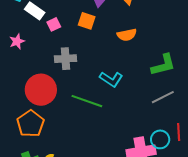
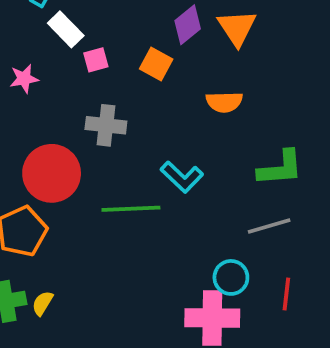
green line: (87, 101) -> (131, 209), turned -32
cyan circle: (160, 139) -> (231, 277), moved

